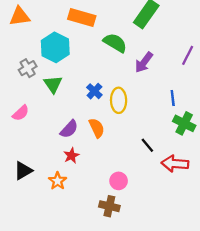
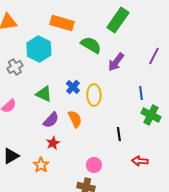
green triangle: (53, 84) -> (44, 94), moved, turned -30
black line: (147, 145) -> (119, 134), turned 32
red arrow: (175, 164) -> (140, 161), moved, size x0.7

